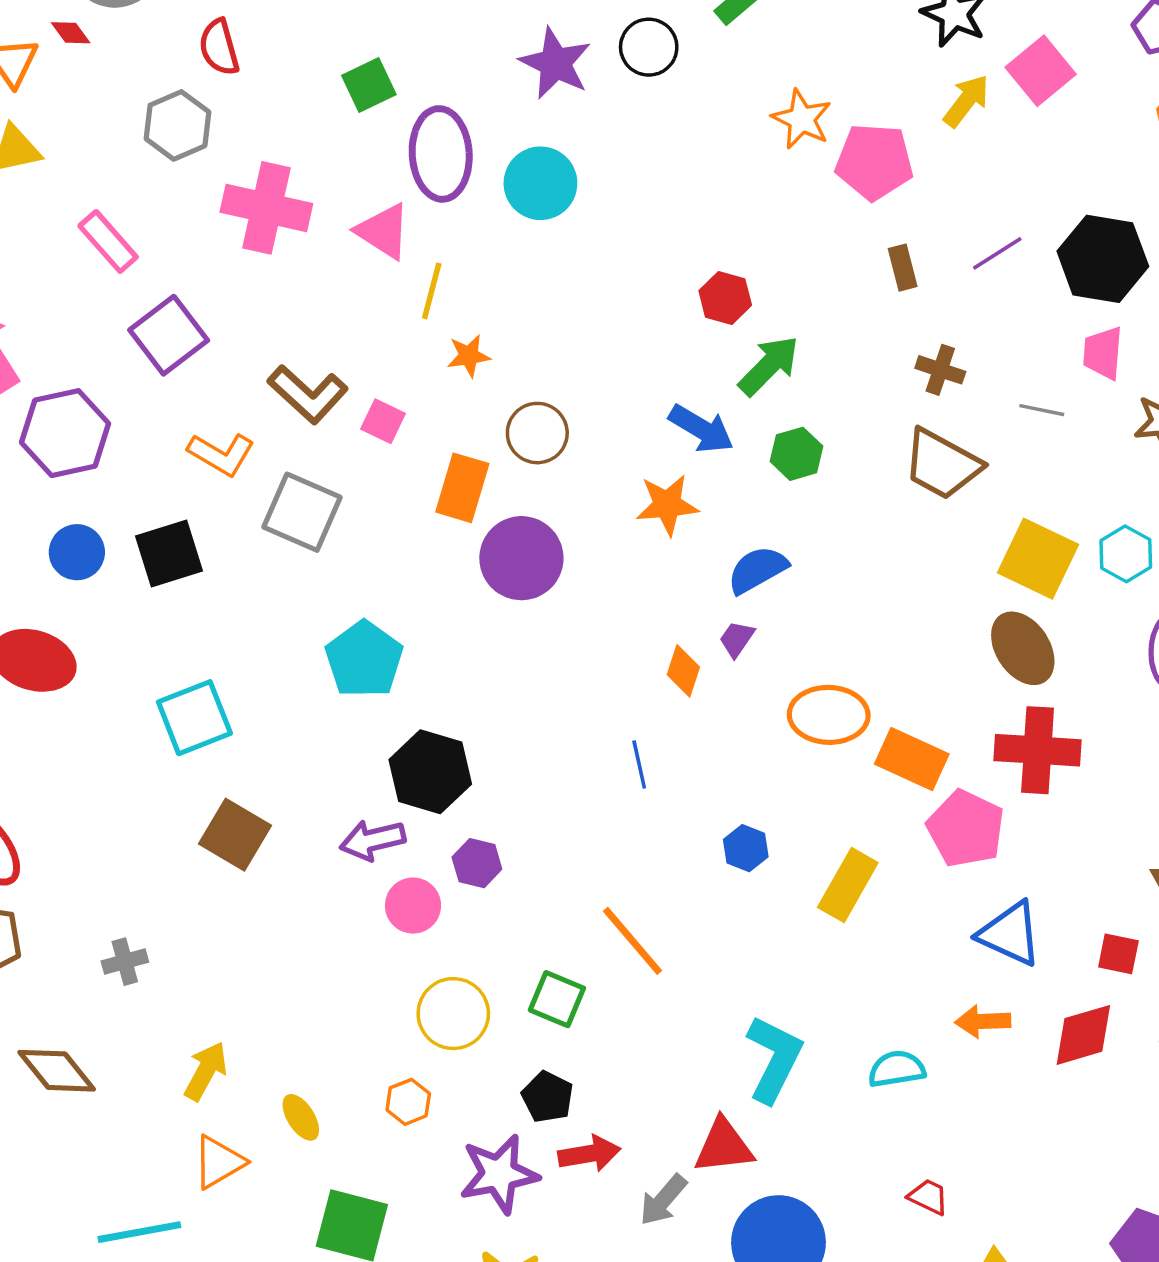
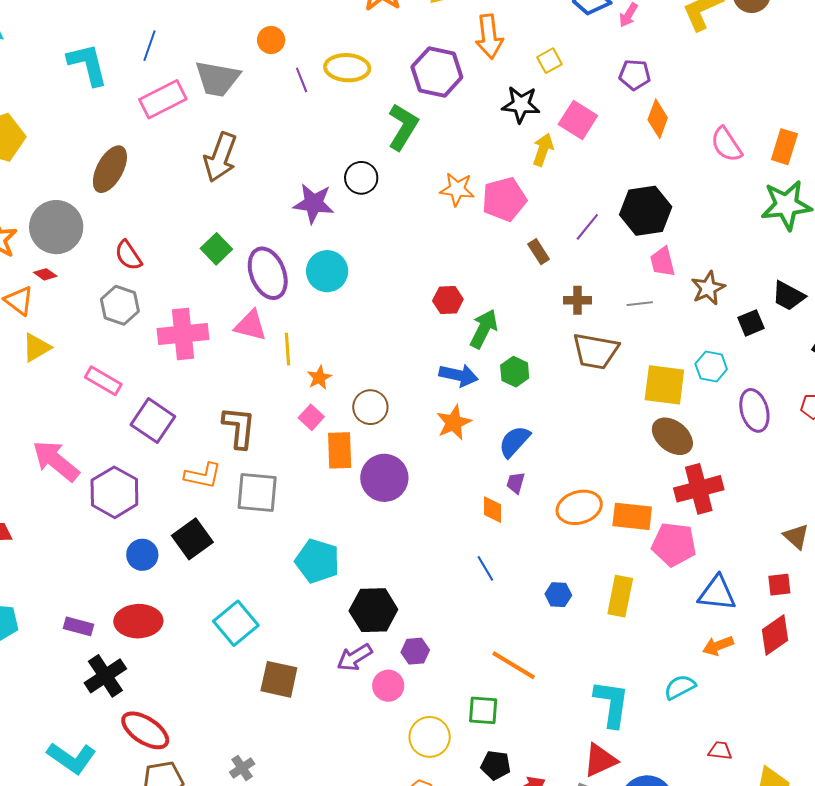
brown L-shape: (308, 394) -> (239, 427), turned -108
pink square: (383, 421) -> (311, 417), moved, turned 35

